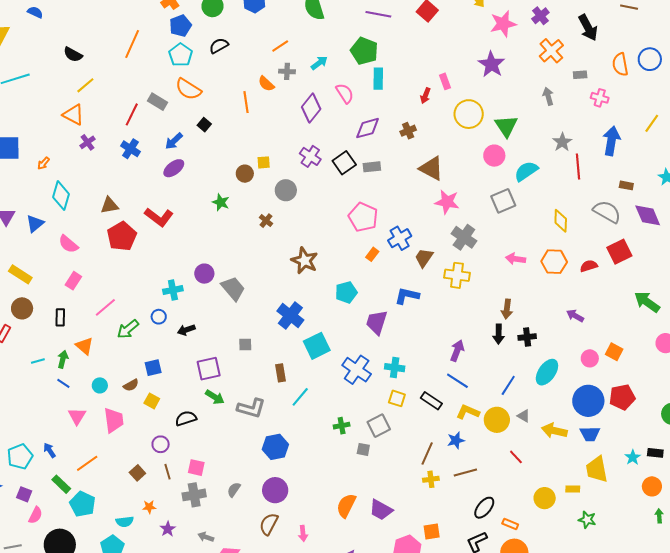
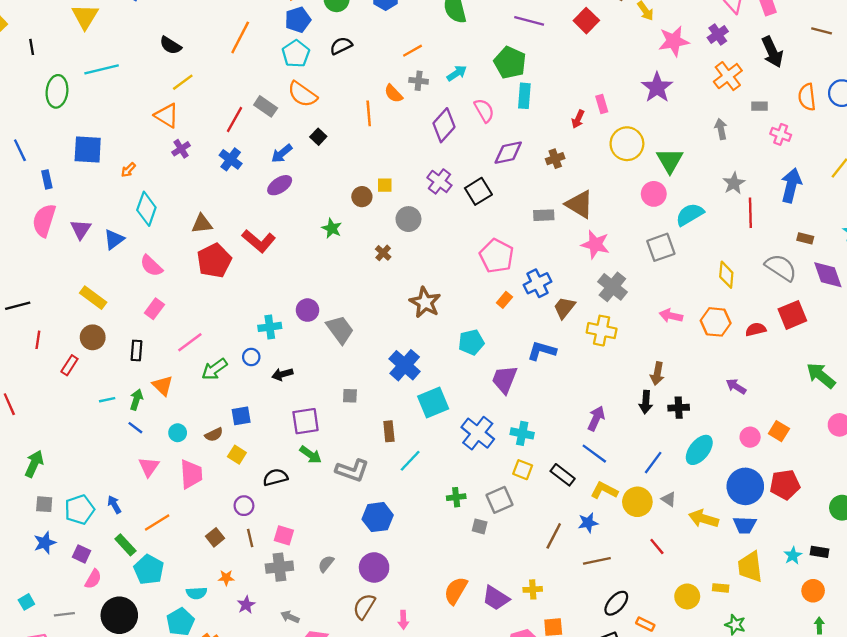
gray rectangle: (372, 167) -> (544, 215), moved
yellow cross: (431, 479) -> (533, 589), moved

